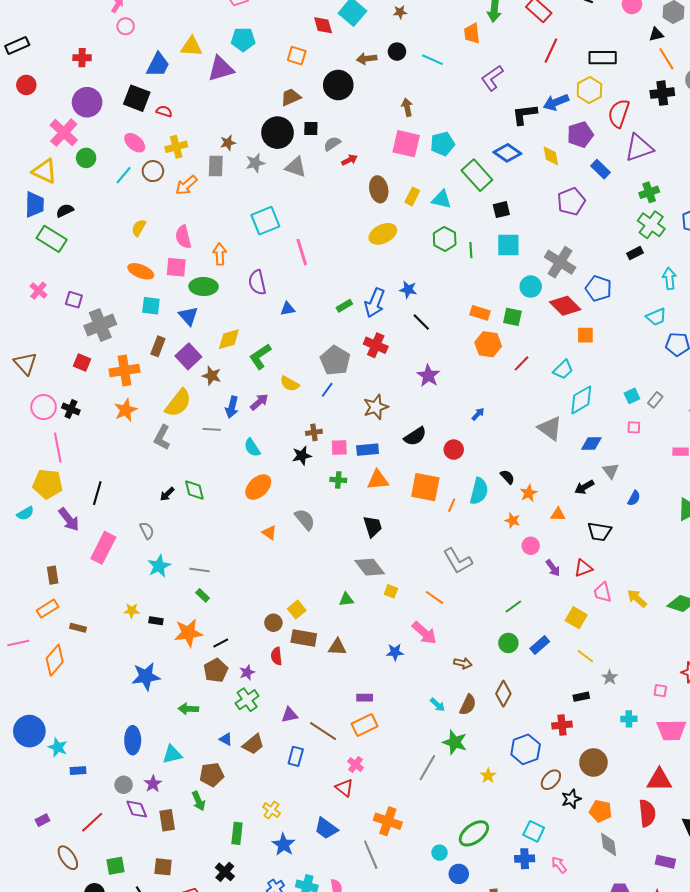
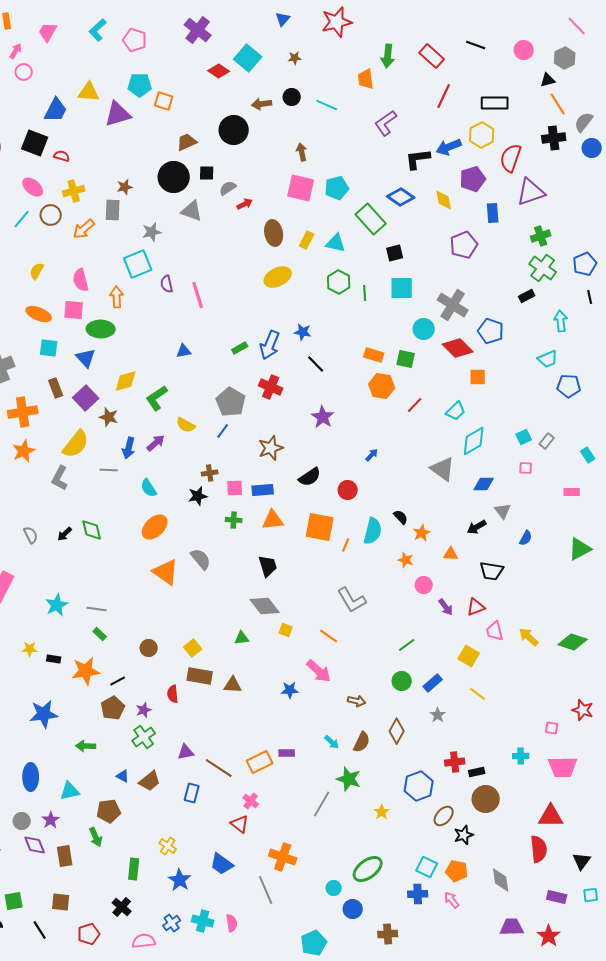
red diamond: (323, 25) -> (219, 71), turned -40
orange square: (297, 56) -> (164, 101), moved
gray star: (255, 163) -> (152, 232), moved
blue rectangle: (601, 169) -> (493, 213), turned 42
cyan square: (265, 221) -> (138, 264), moved
purple semicircle: (257, 282) -> (167, 284), moved, size x0.7
brown rectangle: (158, 346) -> (56, 388), turned -42
gray semicircle: (147, 531) -> (31, 535), moved
orange triangle: (269, 533) -> (166, 572), size x1.8
brown circle: (273, 623) -> (149, 648), moved
gray star: (610, 677) -> (438, 715), moved
black rectangle: (581, 697) -> (477, 772), moved
purple rectangle: (365, 698) -> (287, 753), moved
orange pentagon: (601, 811) -> (457, 871), moved

